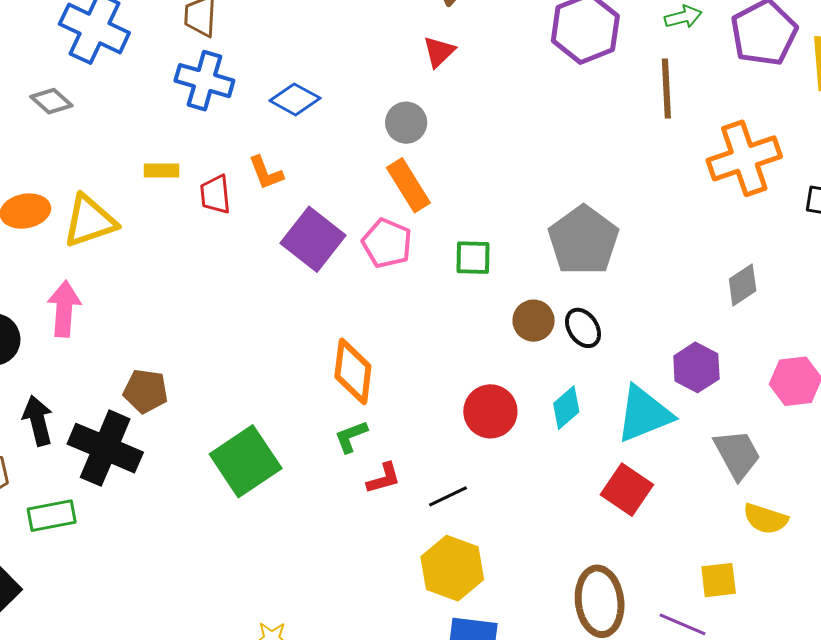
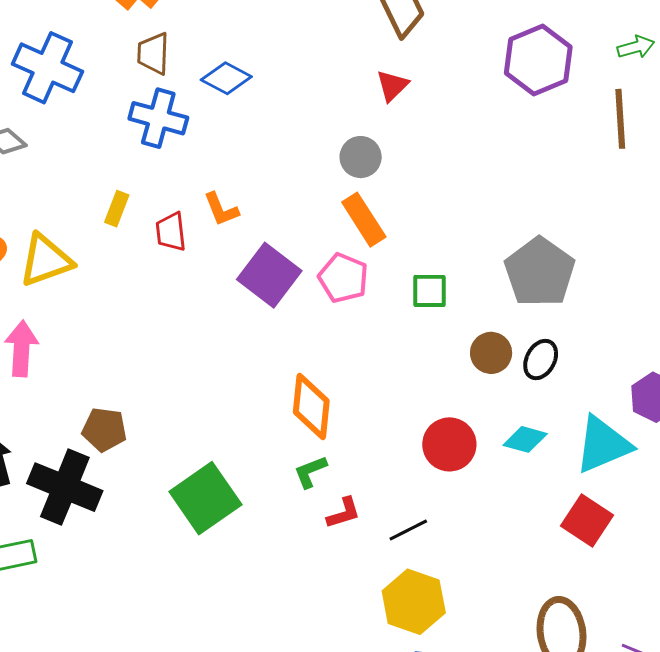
blue diamond: (295, 99) -> (226, 78), moved
yellow rectangle: (162, 170) -> (117, 209), turned -68
black ellipse: (583, 328) -> (541, 360), turned 63
cyan diamond: (566, 408) -> (525, 439), turned 57

